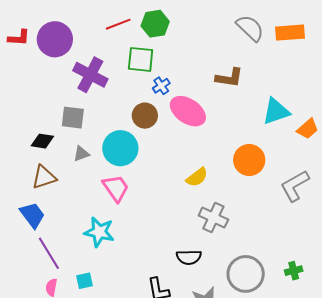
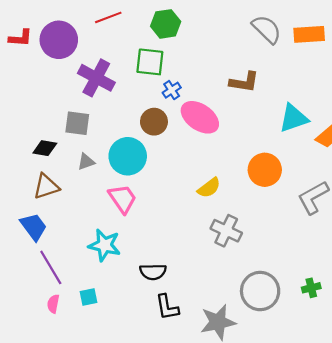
red line: (118, 24) -> (108, 17), moved
black semicircle: (189, 257) -> (153, 272), moved

